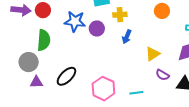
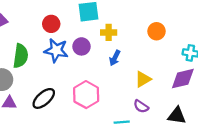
red circle: (43, 10) -> (51, 24), moved
blue star: (75, 21) -> (56, 50), moved
purple semicircle: (162, 75) -> (141, 106), moved
pink hexagon: (103, 89) -> (86, 95), moved

